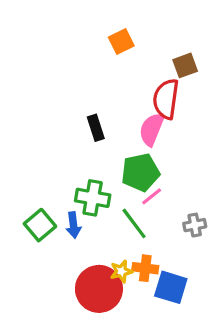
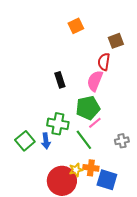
red semicircle: (166, 99) -> (104, 62), size x0.7

